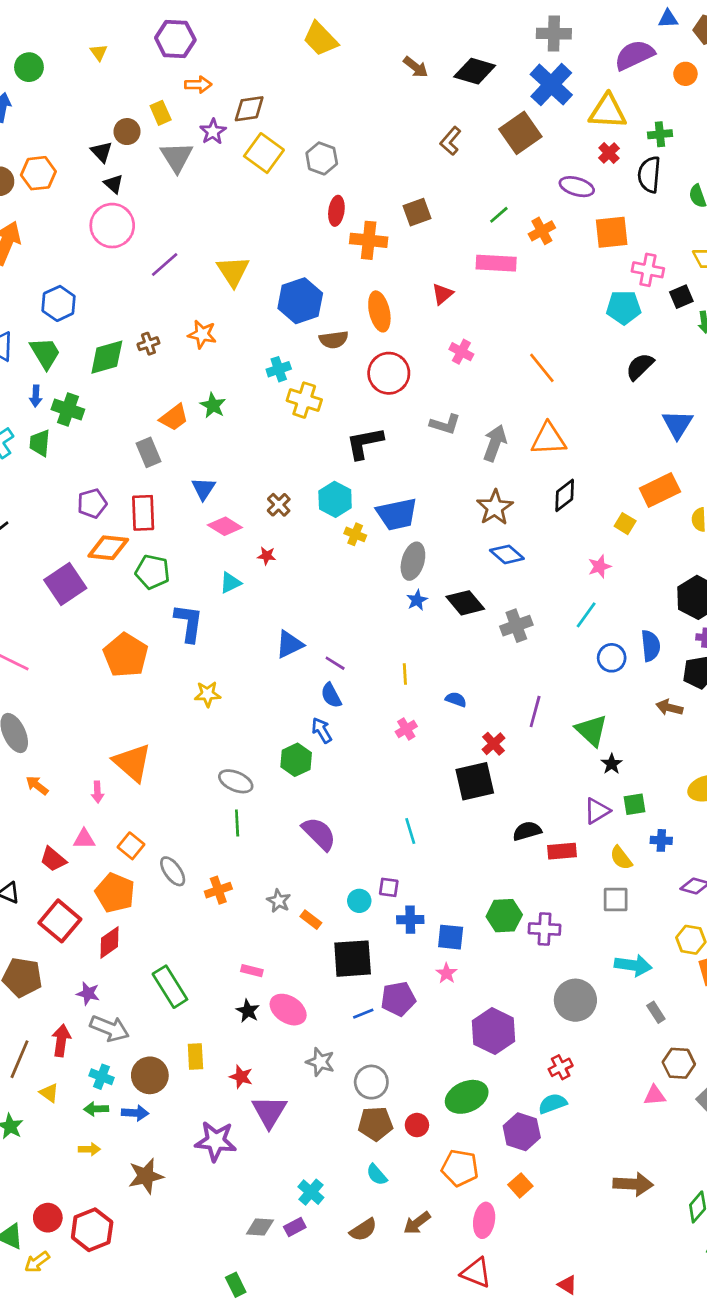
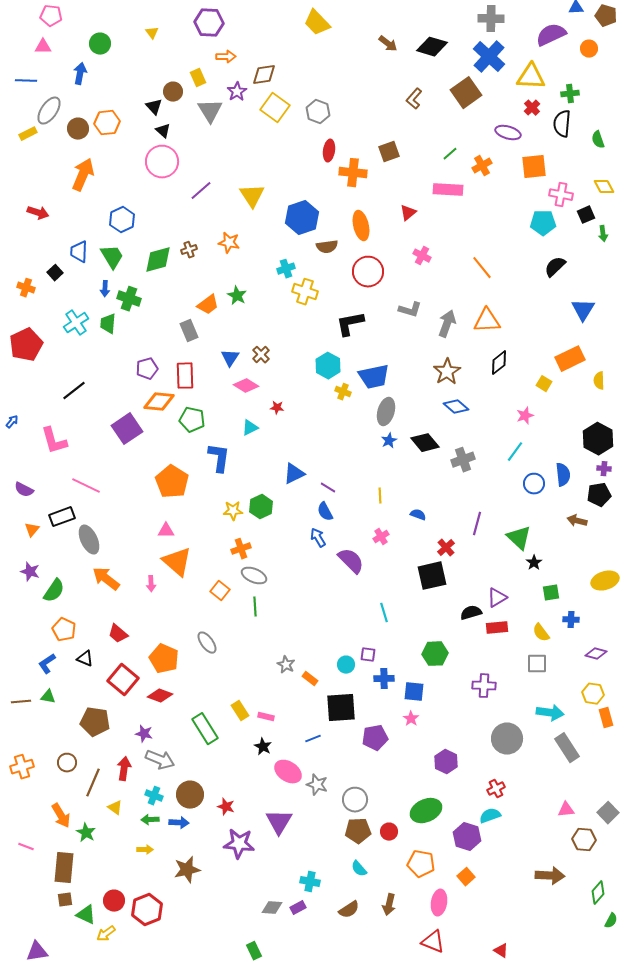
brown cross: (279, 505) -> (261, 355), moved
green hexagon: (296, 760) -> (261, 507), moved
orange arrow: (37, 785) -> (106, 579), size x1.6
purple triangle: (597, 811) -> (497, 598), moved
purple semicircle: (319, 834) -> (351, 561), moved
pink triangle: (84, 839) -> (166, 531), moved
orange square: (131, 846) -> (220, 591), moved
orange cross: (218, 890) -> (241, 549), moved
green hexagon: (504, 916) -> (435, 654), moved
red diamond: (110, 942) -> (160, 696), turned 55
pink ellipse: (288, 1010) -> (288, 772), moved
gray rectangle: (656, 1012) -> (567, 748), size x1.8
blue line: (363, 1014) -> (313, 739), moved
purple hexagon: (493, 1031) -> (446, 762), size x0.7
yellow rectangle: (195, 1057) -> (240, 711), moved, turned -30
brown hexagon: (679, 1063) -> (584, 840), moved
red star: (241, 1077) -> (226, 807), moved
cyan cross: (311, 1192) -> (310, 882), turned -30
brown arrow: (417, 1223) -> (389, 905), turned -40

